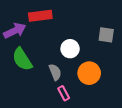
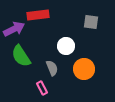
gray square: (106, 35) -> (91, 22), moved
pink rectangle: (64, 93) -> (42, 88), moved

